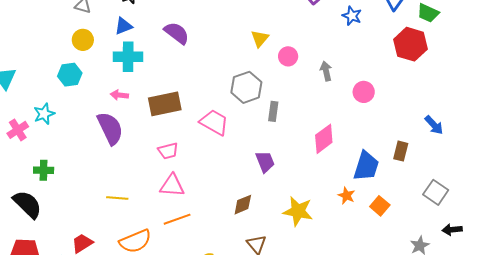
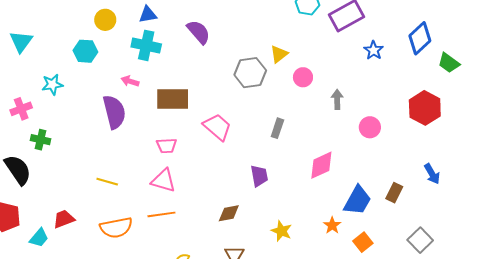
red hexagon: (410, 44) -> (425, 108), moved
gray hexagon: (246, 87) -> (250, 73), moved
pink cross: (18, 130) -> (21, 109), moved
yellow star: (298, 211) -> (282, 231), size x0.7

